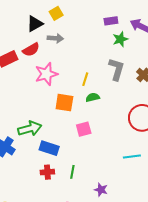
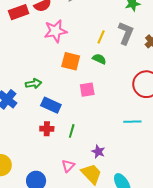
yellow line: (85, 79) -> (101, 37), moved
green semicircle: (93, 97) -> (99, 59), turned 32
green arrow: (30, 129) -> (34, 84), size x0.7

